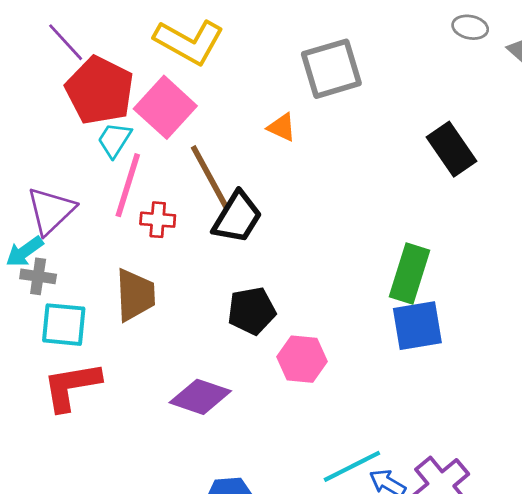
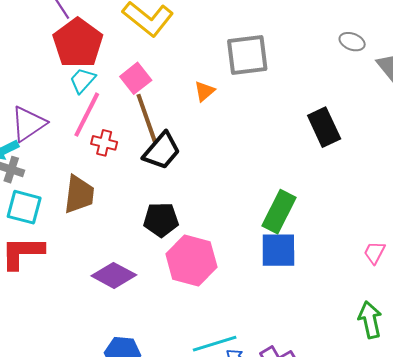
pink square: (165, 107) -> (136, 78), moved, size x0.7
orange triangle: (282, 127) -> (204, 91), turned 45
pink hexagon: (302, 359) -> (191, 260), size x1.4

